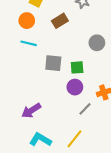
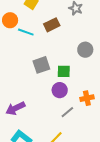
orange circle: (27, 21) -> (10, 20), moved
cyan line: (29, 43) -> (26, 32), moved
gray square: (53, 63) -> (41, 65), turned -30

